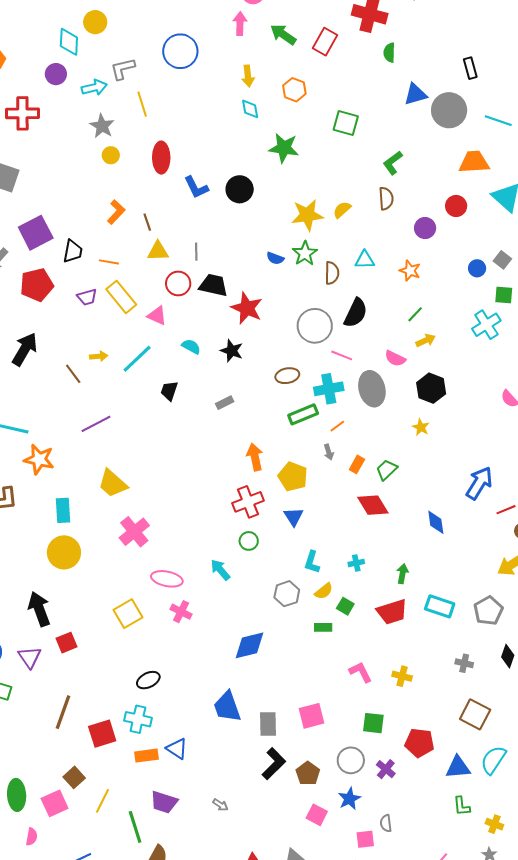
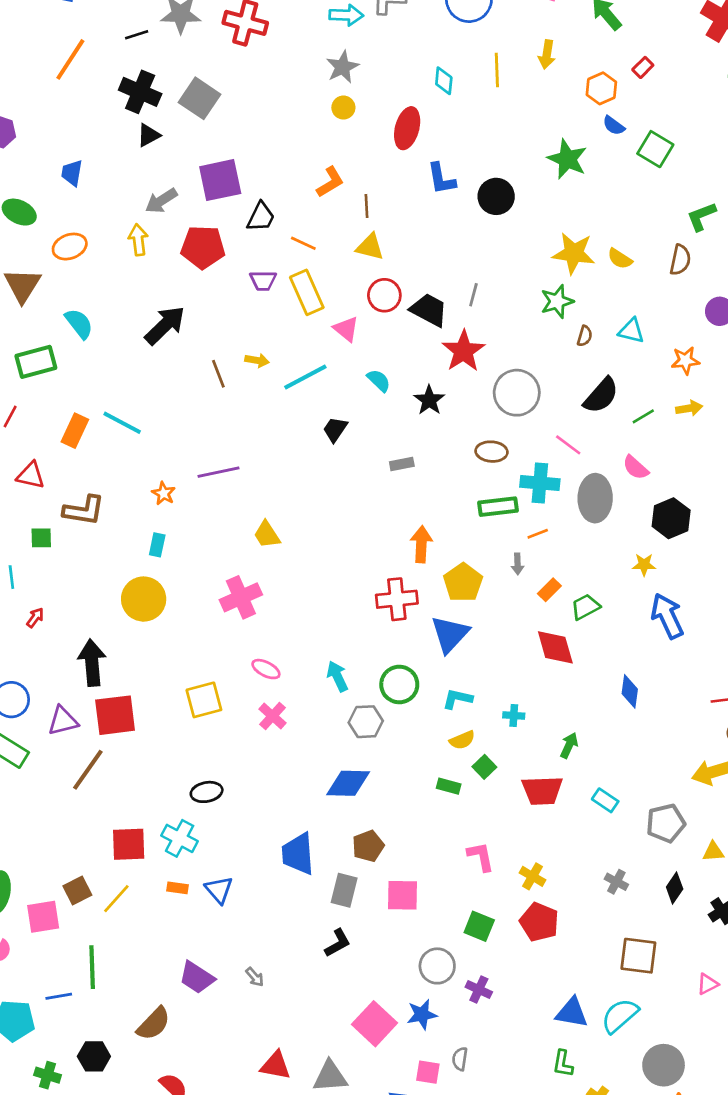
red rectangle: (325, 42) -> (643, 67), moved, size x0.6
yellow line: (142, 104) -> (497, 70), moved
cyan diamond: (250, 109) -> (444, 81), moved
yellow semicircle: (342, 210) -> (620, 259), turned -120
gray line: (196, 252) -> (473, 295), moved
blue semicircle: (275, 258) -> (614, 126), moved
orange star: (410, 271) -> (685, 360), turned 30
brown semicircle: (332, 273) -> (585, 336), size x0.7
green line: (415, 314) -> (643, 416), moved
gray circle: (315, 326) -> (517, 393), moved
yellow arrow: (426, 340) -> (689, 408), moved
purple line: (96, 424) -> (218, 472), moved
yellow star: (421, 427) -> (644, 565), turned 30
orange star: (39, 459) -> (164, 493), moved, size x0.6
blue arrow: (479, 483) -> (667, 616), moved, turned -72
yellow trapezoid: (113, 484) -> (267, 535), moved, size x0.7
cyan rectangle: (63, 510) -> (157, 545), size x0.7
blue triangle: (294, 517) -> (450, 634), size x1.5
green circle: (249, 541) -> (399, 685), moved, size x1.5
cyan L-shape: (312, 562) -> (457, 699), turned 70
pink ellipse: (167, 579) -> (266, 669), size x0.7
gray hexagon: (287, 594) -> (366, 722), moved
cyan rectangle: (440, 606) -> (605, 800), size x0.7
red square: (66, 643) -> (115, 715), size x1.6
purple triangle: (30, 657) -> (63, 721), turned 35
brown line: (63, 712) -> (88, 770), moved
brown square: (475, 714) -> (638, 956), moved, turned -36
red pentagon: (419, 743) -> (539, 922), moved
orange rectangle: (146, 756) -> (178, 888), size x0.7
black L-shape: (274, 764) -> (338, 943), size x0.7
purple cross: (386, 769) -> (479, 990), turned -30
brown pentagon: (308, 773) -> (368, 846), moved
yellow line: (103, 801) -> (116, 899), moved
purple trapezoid: (164, 802) -> (197, 977), moved
pink square: (317, 815) -> (374, 1024), size x1.5
green line: (135, 827) -> (92, 967), moved

